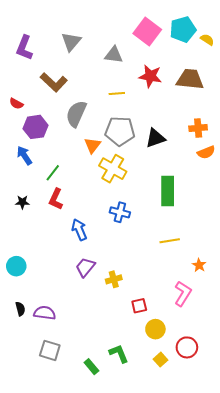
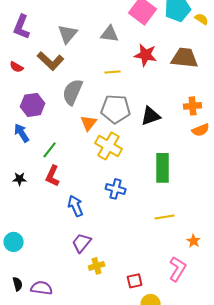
gray triangle: (71, 42) -> (68, 34), moved
red semicircle: (16, 104) -> (17, 67), moved
yellow cross: (114, 279) -> (97, 266), moved

